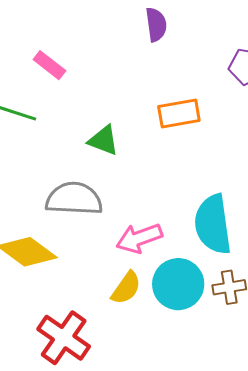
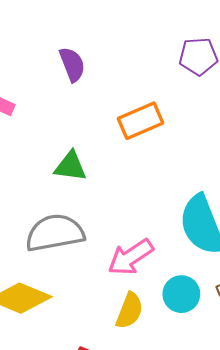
purple semicircle: (156, 25) -> (72, 64), moved
cyan circle: (178, 284) -> (181, 294), size x0.7

